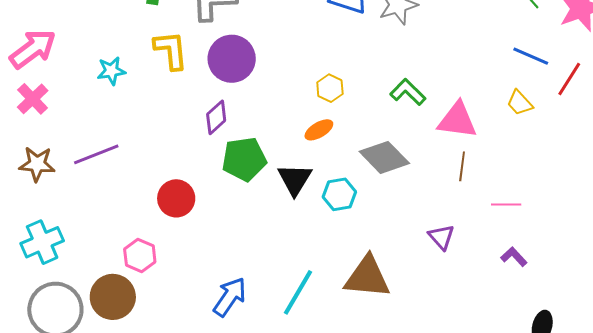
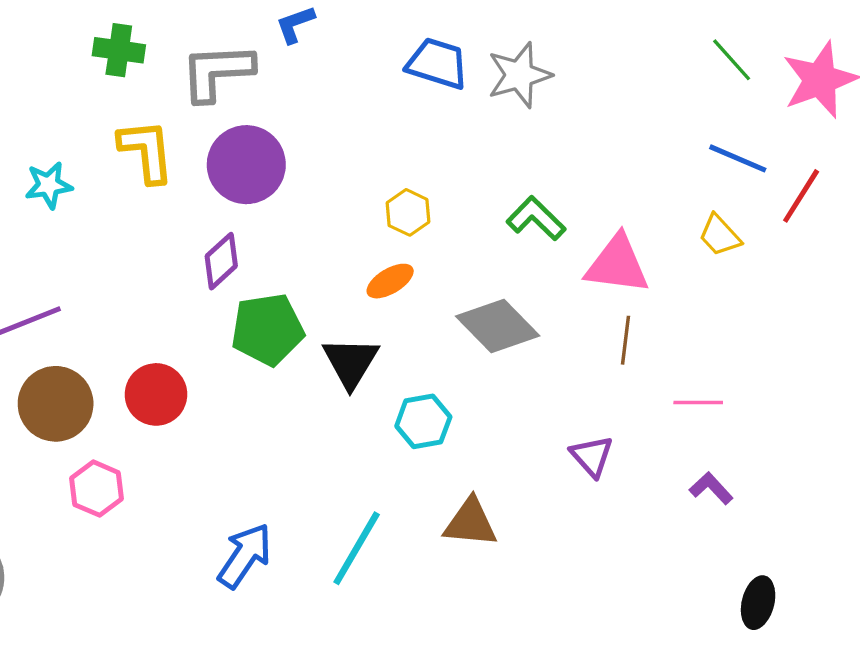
cyan hexagon: (339, 194) -> (423, 421), moved
brown triangle: (367, 277) -> (470, 523), size x0.7
brown circle: (113, 297) -> (56, 404), moved

